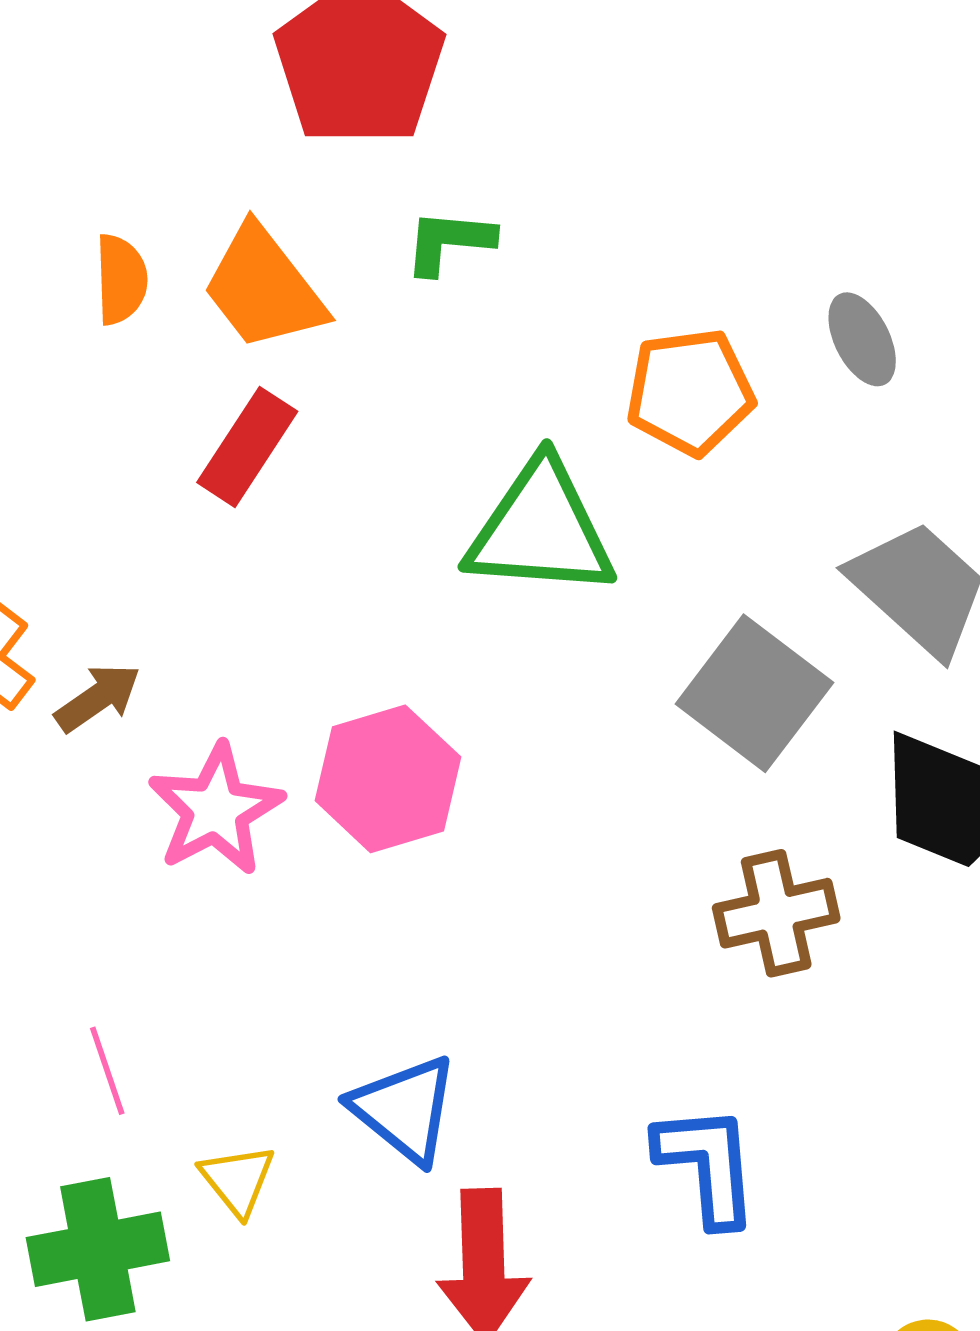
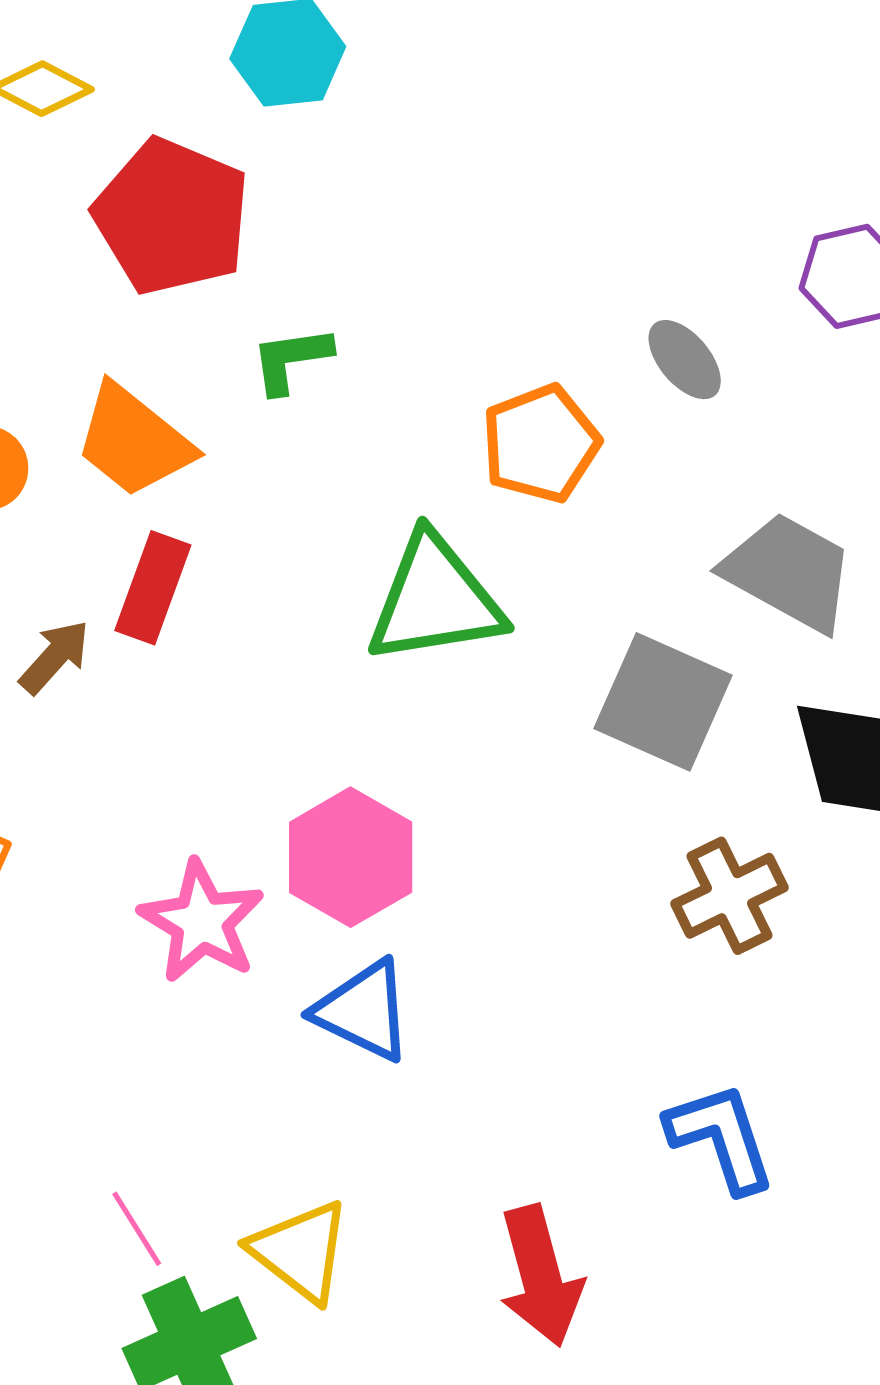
brown arrow: (98, 698) -> (55, 657), moved
pink line: (107, 1071) -> (137, 1229), moved
blue triangle: (405, 1109) -> (363, 1011), moved
yellow triangle: (238, 1180) -> (300, 1251), size x1.5

